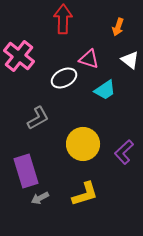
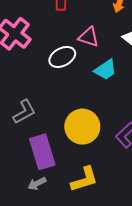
gray L-shape: (38, 118) -> (24, 112), moved
purple rectangle: (26, 171) -> (42, 152), moved

